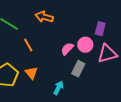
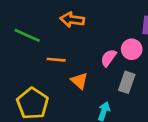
orange line: (28, 45) -> (56, 60), turned -48
orange triangle: (31, 73) -> (79, 81), moved

